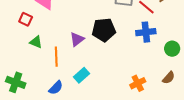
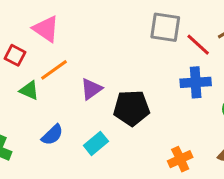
black pentagon: (104, 30) -> (132, 108), moved
orange line: (56, 57) -> (54, 70), moved, turned 54
blue semicircle: (56, 88) -> (52, 135), moved

